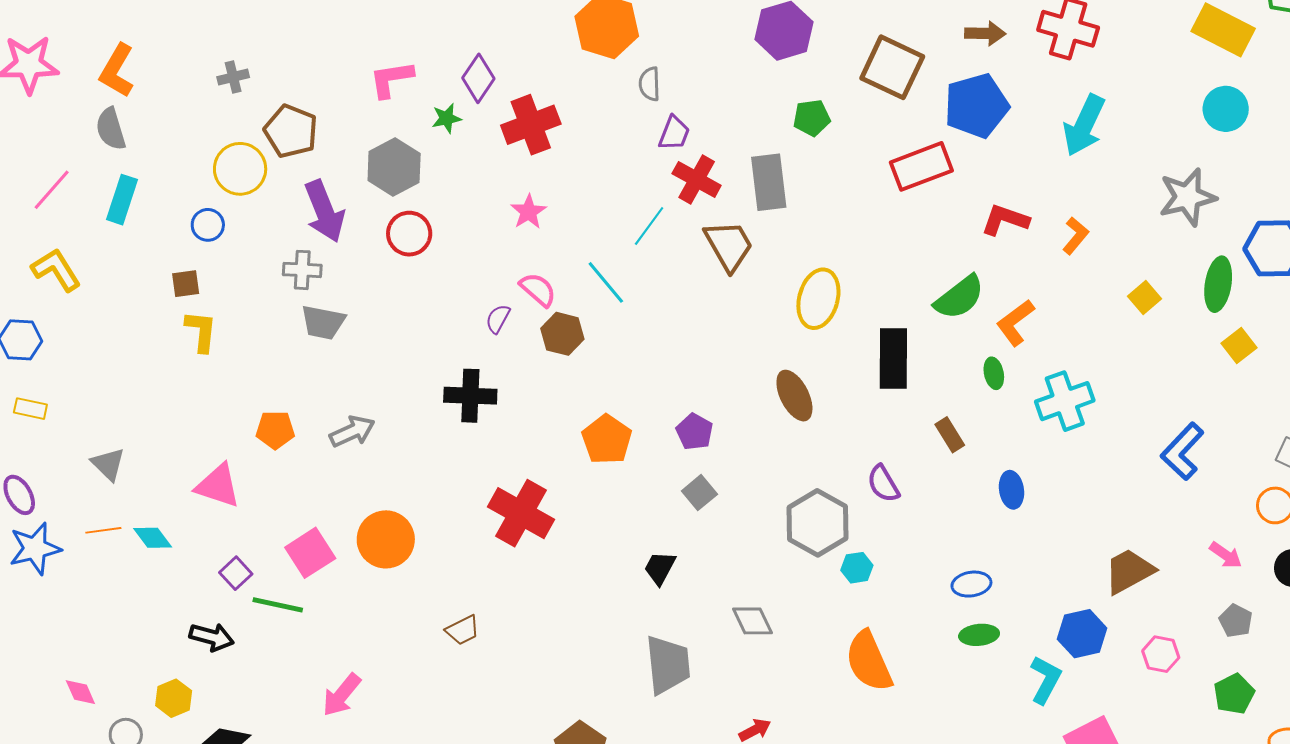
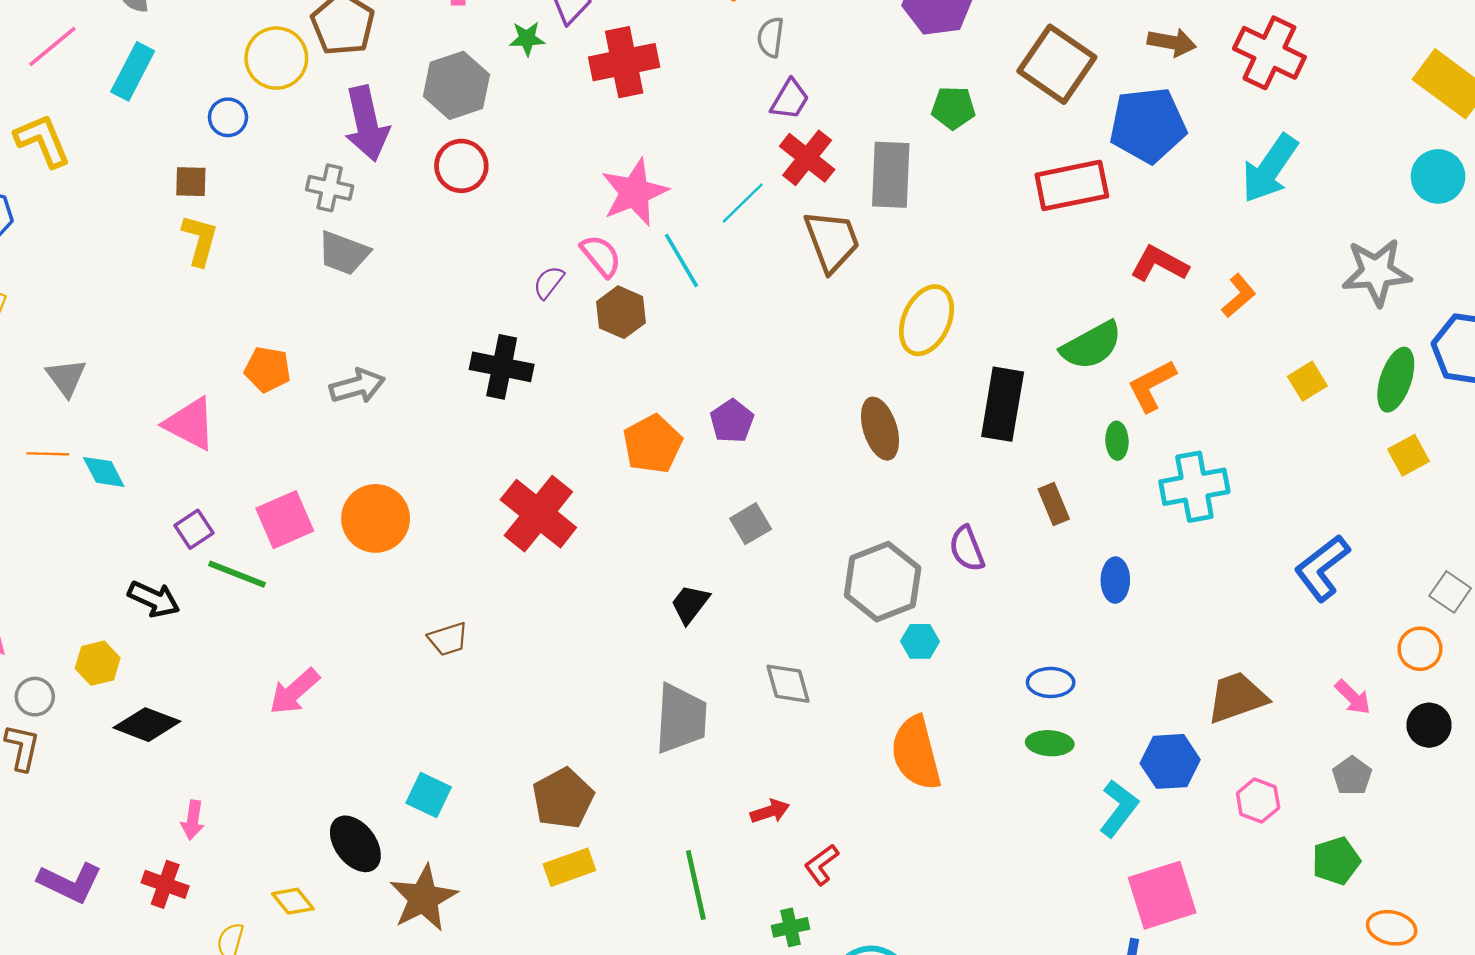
pink star: (529, 212) -> (634, 192), moved, size x1.6
purple pentagon: (695, 432) -> (732, 421), moved

